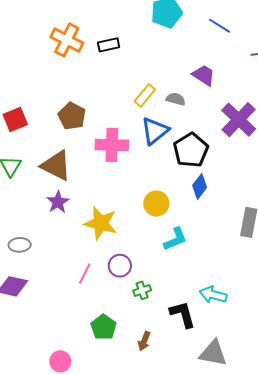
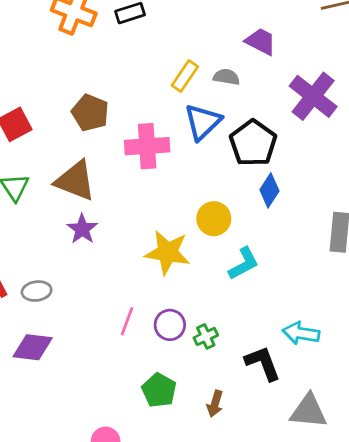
yellow star: (101, 223) -> (167, 252), moved
purple circle: (120, 266) -> (170, 325), moved

